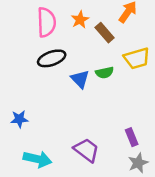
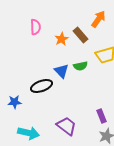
orange star: (80, 20) -> (62, 39), moved
pink semicircle: (46, 22) -> (36, 27), size x0.7
black ellipse: (52, 58) -> (42, 86), moved

